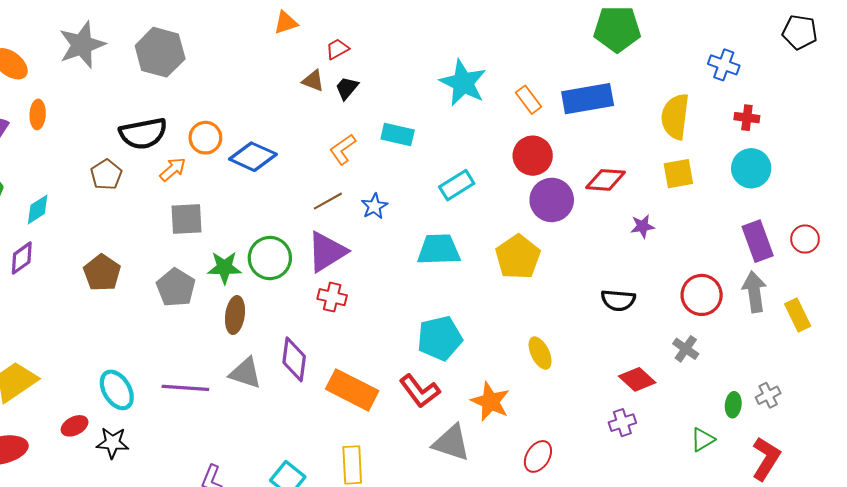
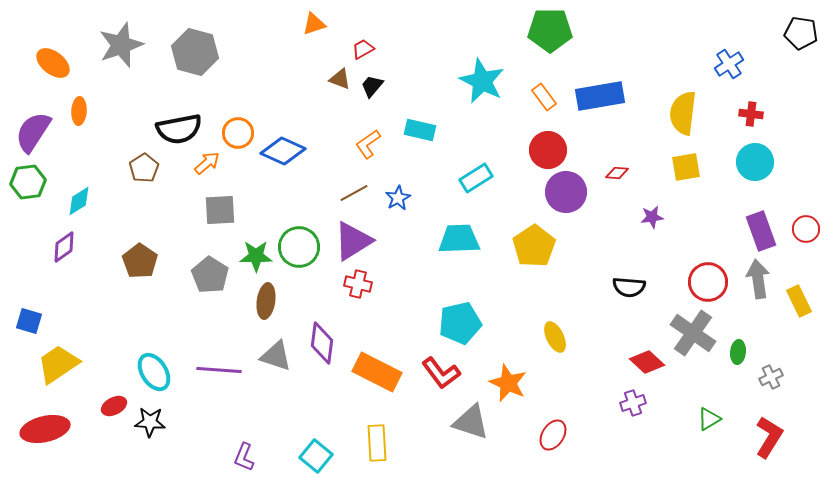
green pentagon: (617, 29) -> (550, 30), moved
blue cross: (724, 65) -> (729, 64), turned 36
red diamond: (606, 180) -> (617, 173), size x0.6
gray cross: (686, 349) -> (693, 333), size x1.8
green ellipse: (733, 405) -> (738, 352), moved

